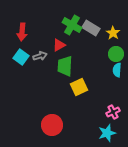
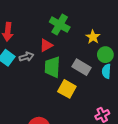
gray rectangle: (91, 28) -> (81, 67), moved
yellow star: (113, 33) -> (93, 37), moved
yellow square: (79, 87) -> (67, 89), turned -36

